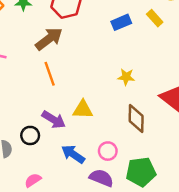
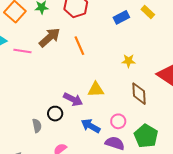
brown arrow: (49, 39) -> (50, 37), moved
orange line: (50, 74) -> (79, 46), moved
green pentagon: (141, 172) -> (146, 136), turned -30

